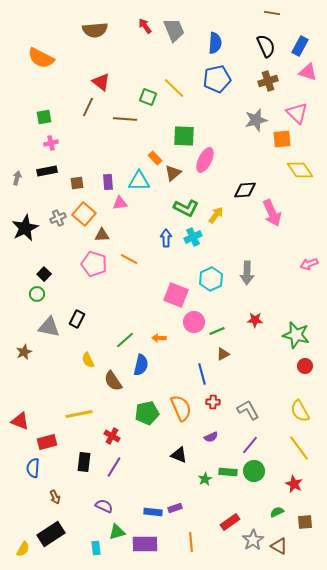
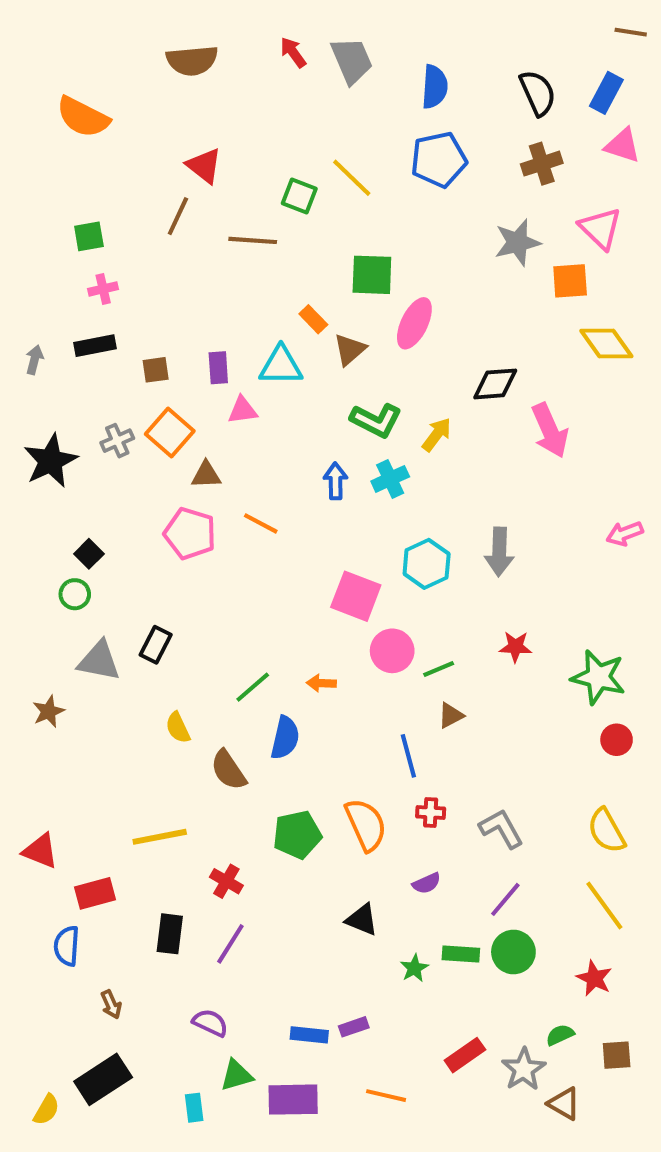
brown line: (272, 13) -> (631, 32), moved
gray star: (253, 540) -> (524, 1069), moved
orange line: (191, 542) -> (386, 1096), turned -72

